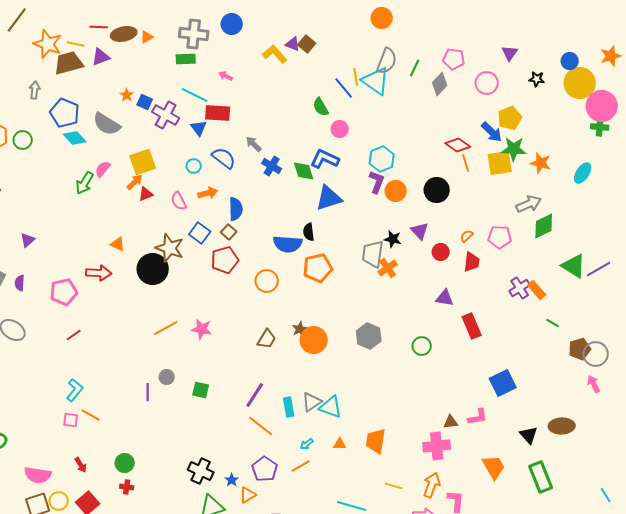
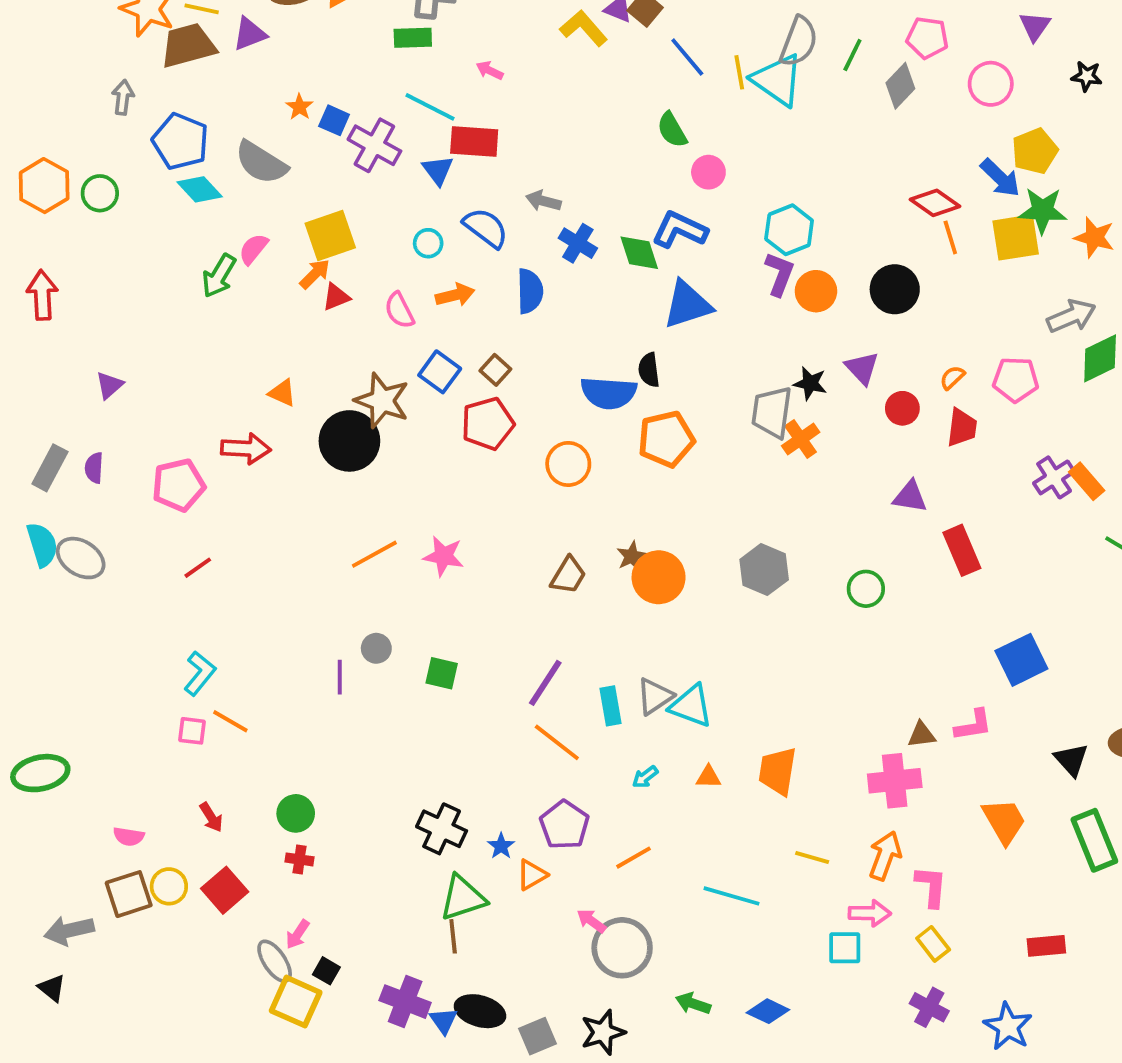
blue line: (344, 88) -> (687, 57), moved
gray arrow: (254, 144) -> (543, 201), turned -30
blue semicircle: (236, 209) -> (530, 291), moved
orange line: (301, 466) -> (634, 858), moved
pink semicircle: (38, 475) -> (129, 836), size x0.6

